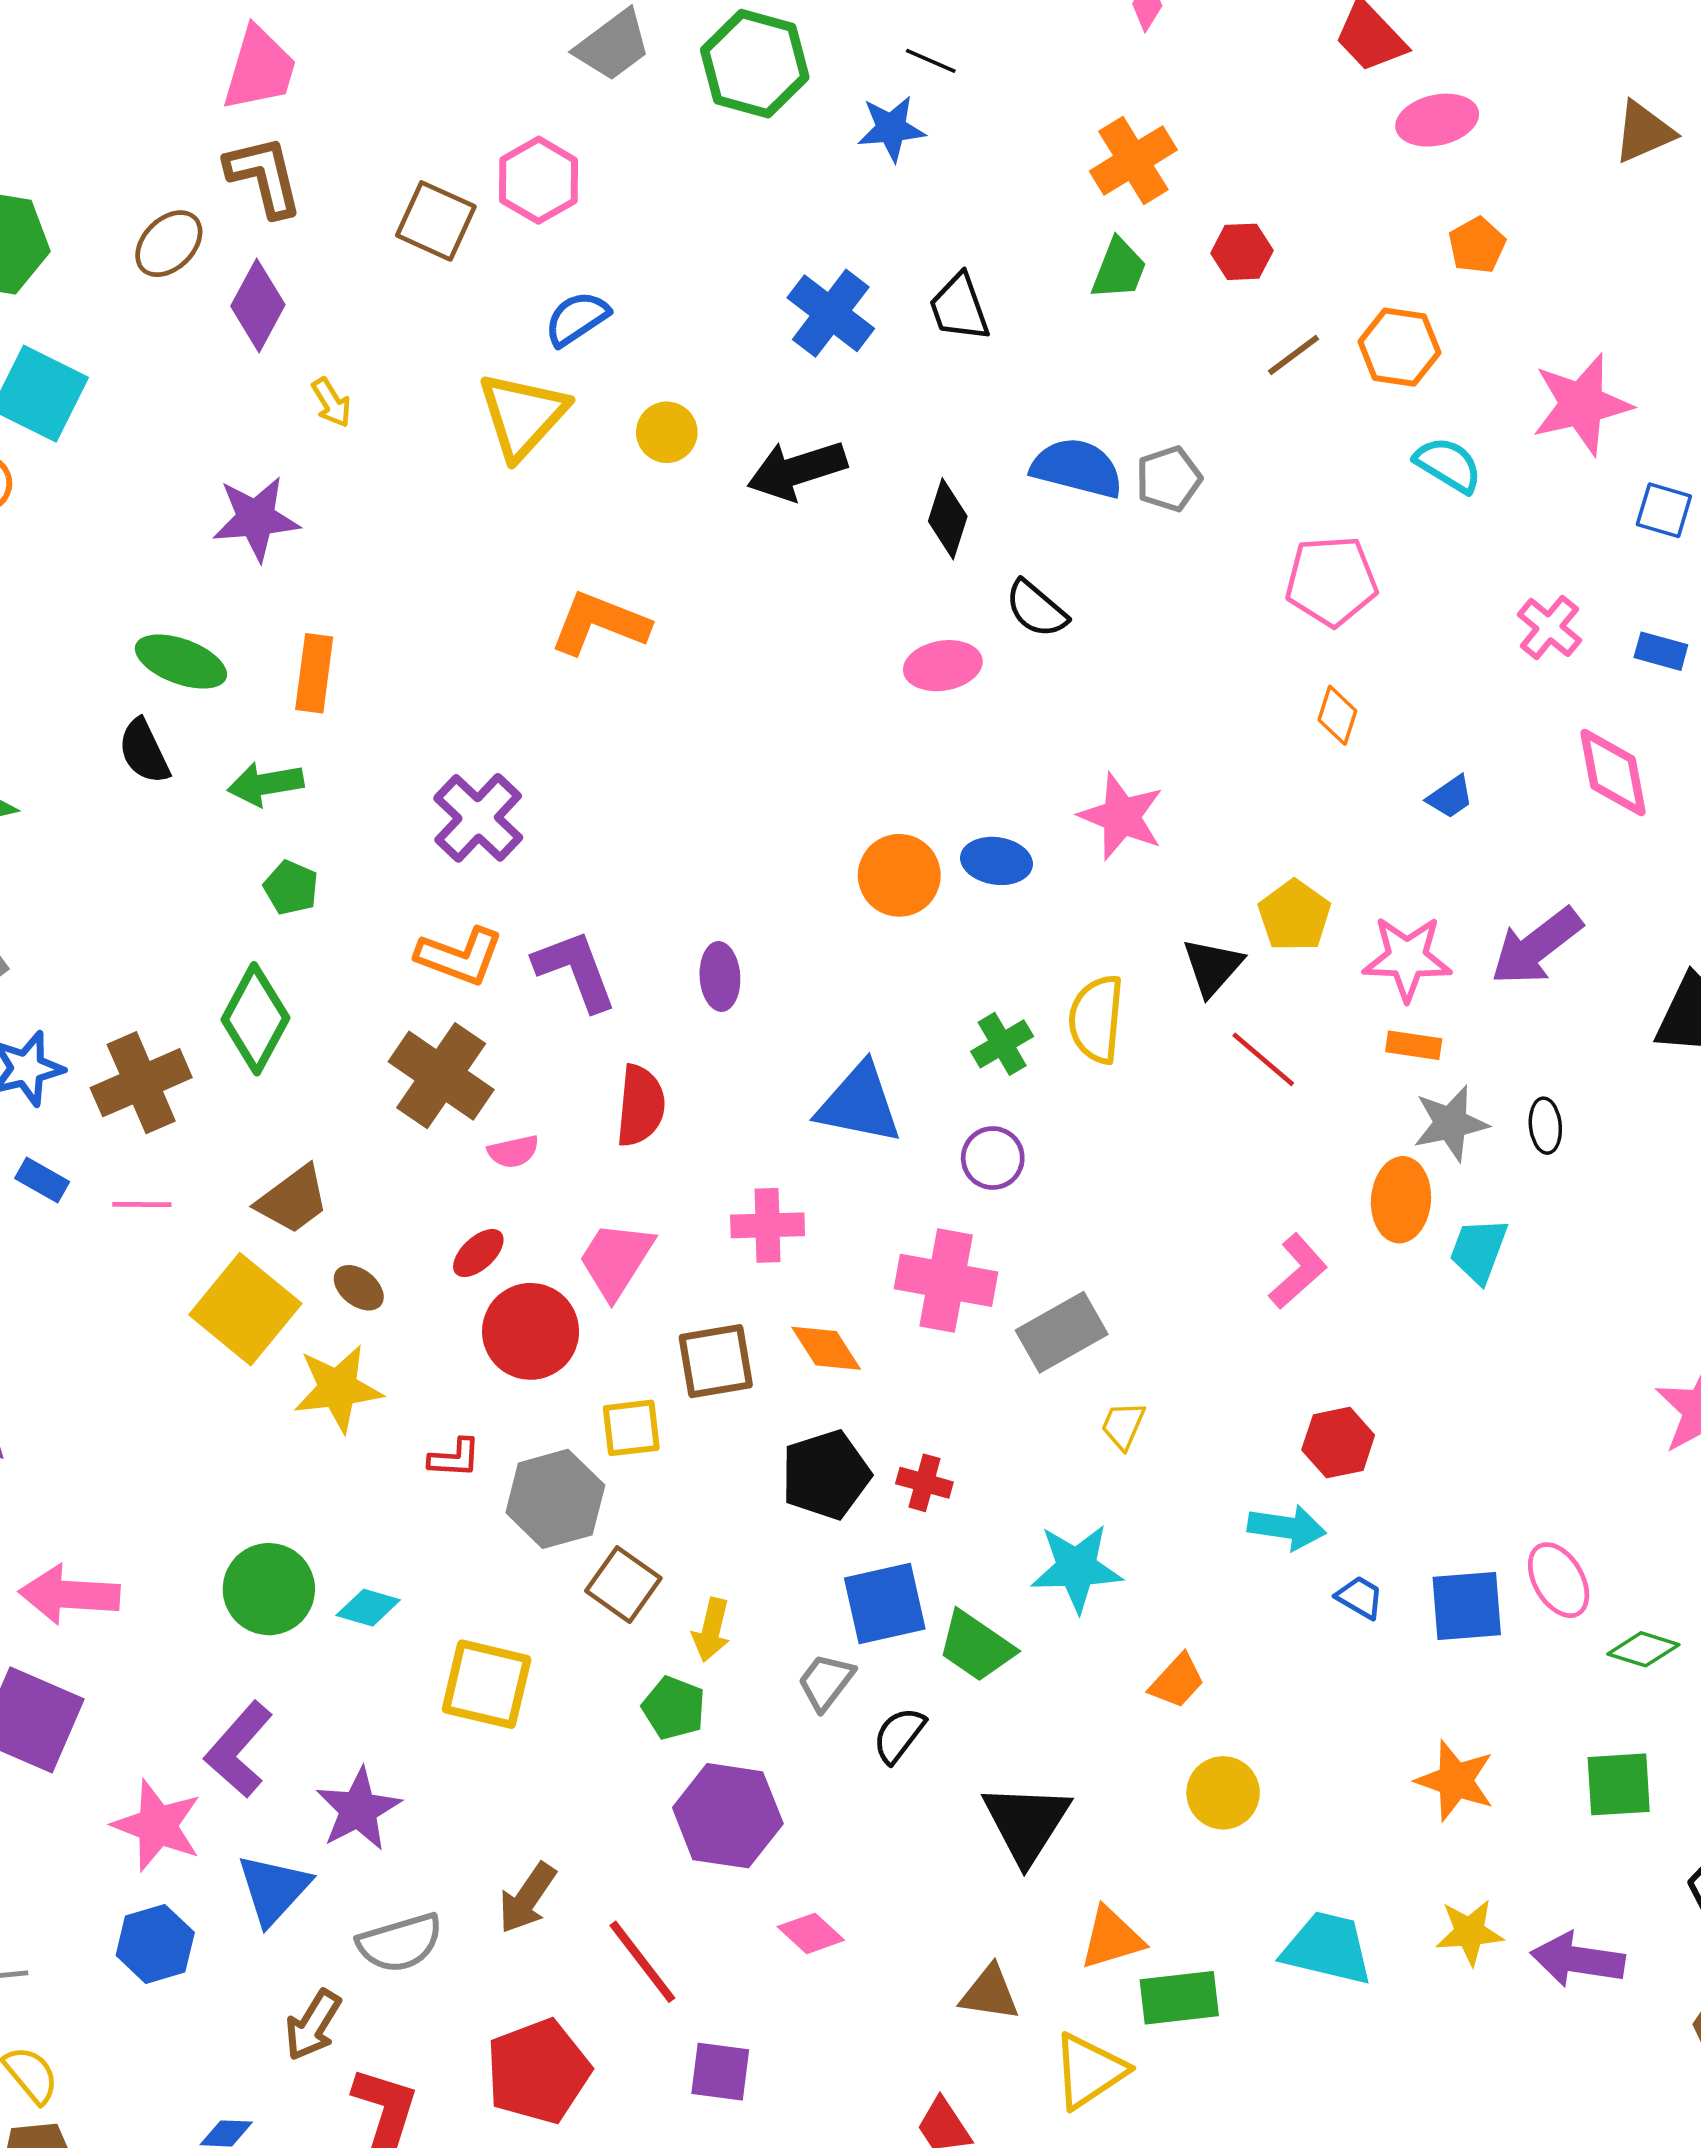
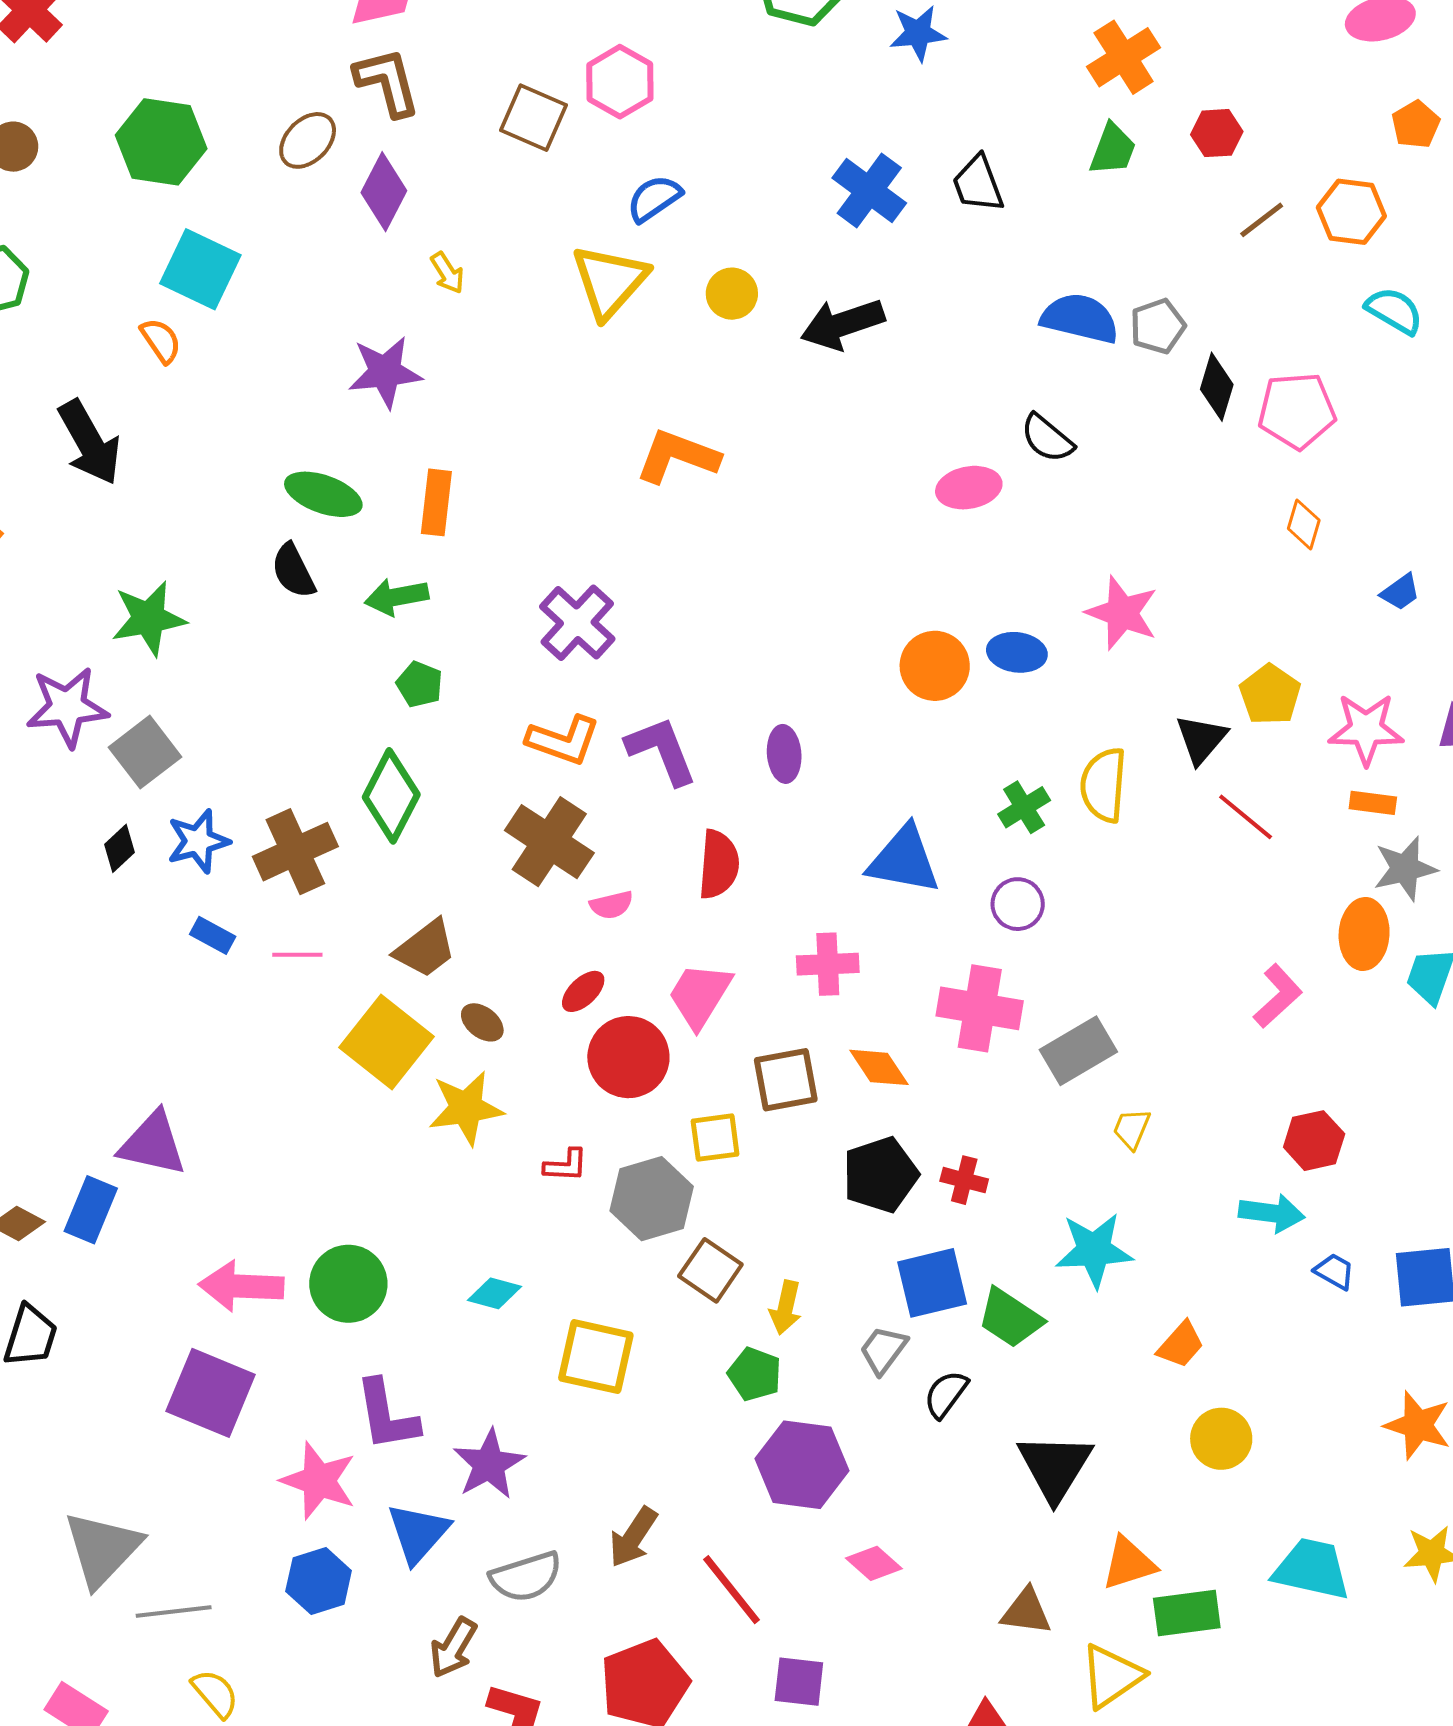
black diamond: (948, 519) -> (1217, 387), moved
green circle: (269, 1589) -> (348, 1284), moved
purple L-shape: (239, 1749) -> (387, 1415), turned -50

